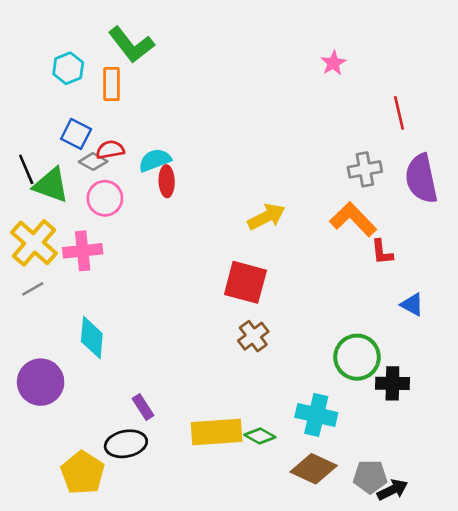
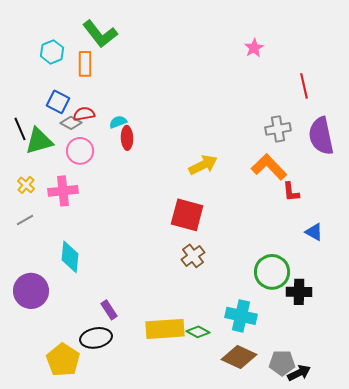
cyan semicircle: (155, 160) -> (118, 122), size x0.7
green triangle: (51, 185) -> (39, 141), turned -36
yellow cross: (34, 243) -> (26, 185), size x0.5

